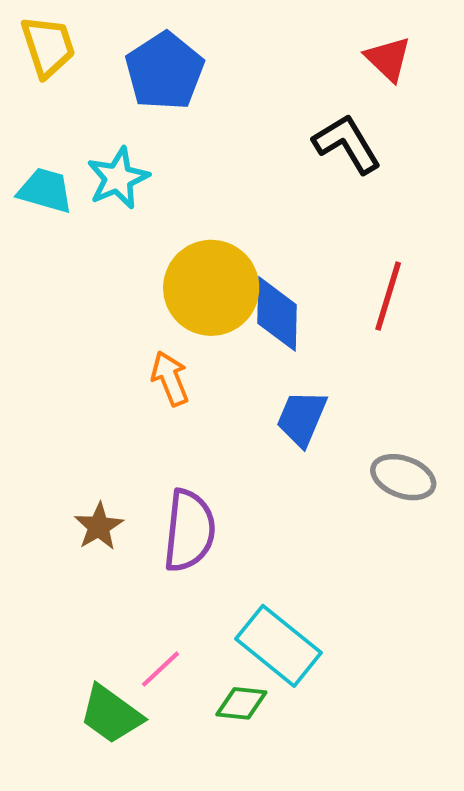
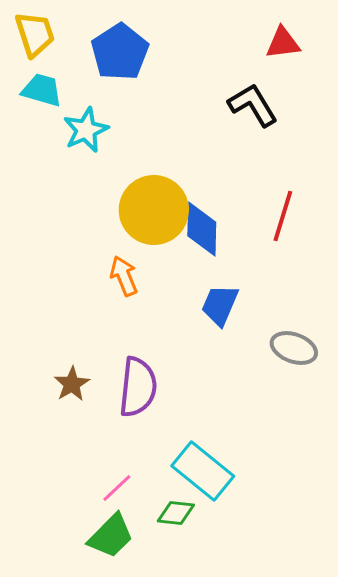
red triangle: (388, 59) -> (283, 43), turned -51
cyan trapezoid: (45, 190) -> (42, 90), moved
green trapezoid: (111, 714) -> (111, 536), moved, turned -81

